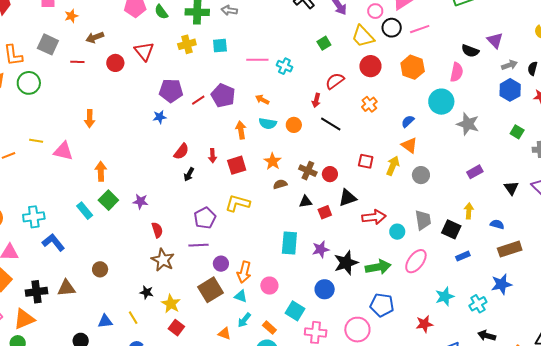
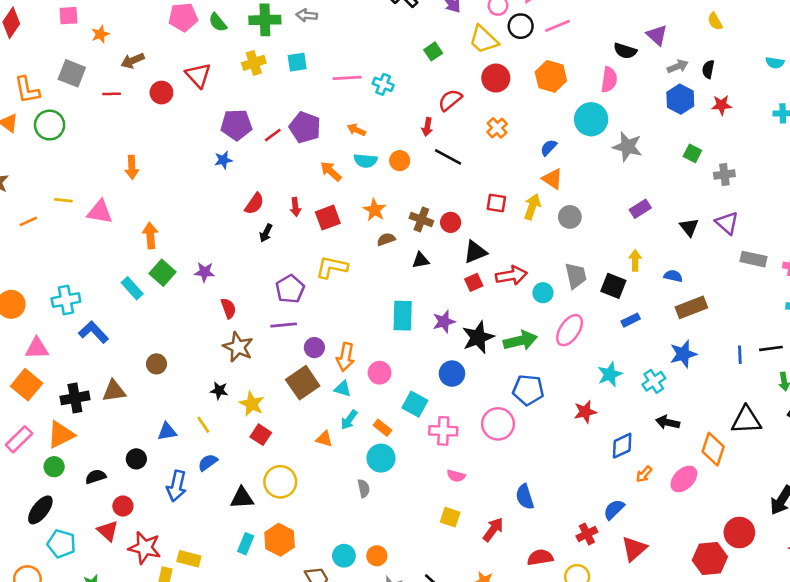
orange arrow: (241, 130) -> (331, 171), turned -36
red square: (325, 212) -> (474, 282), moved

